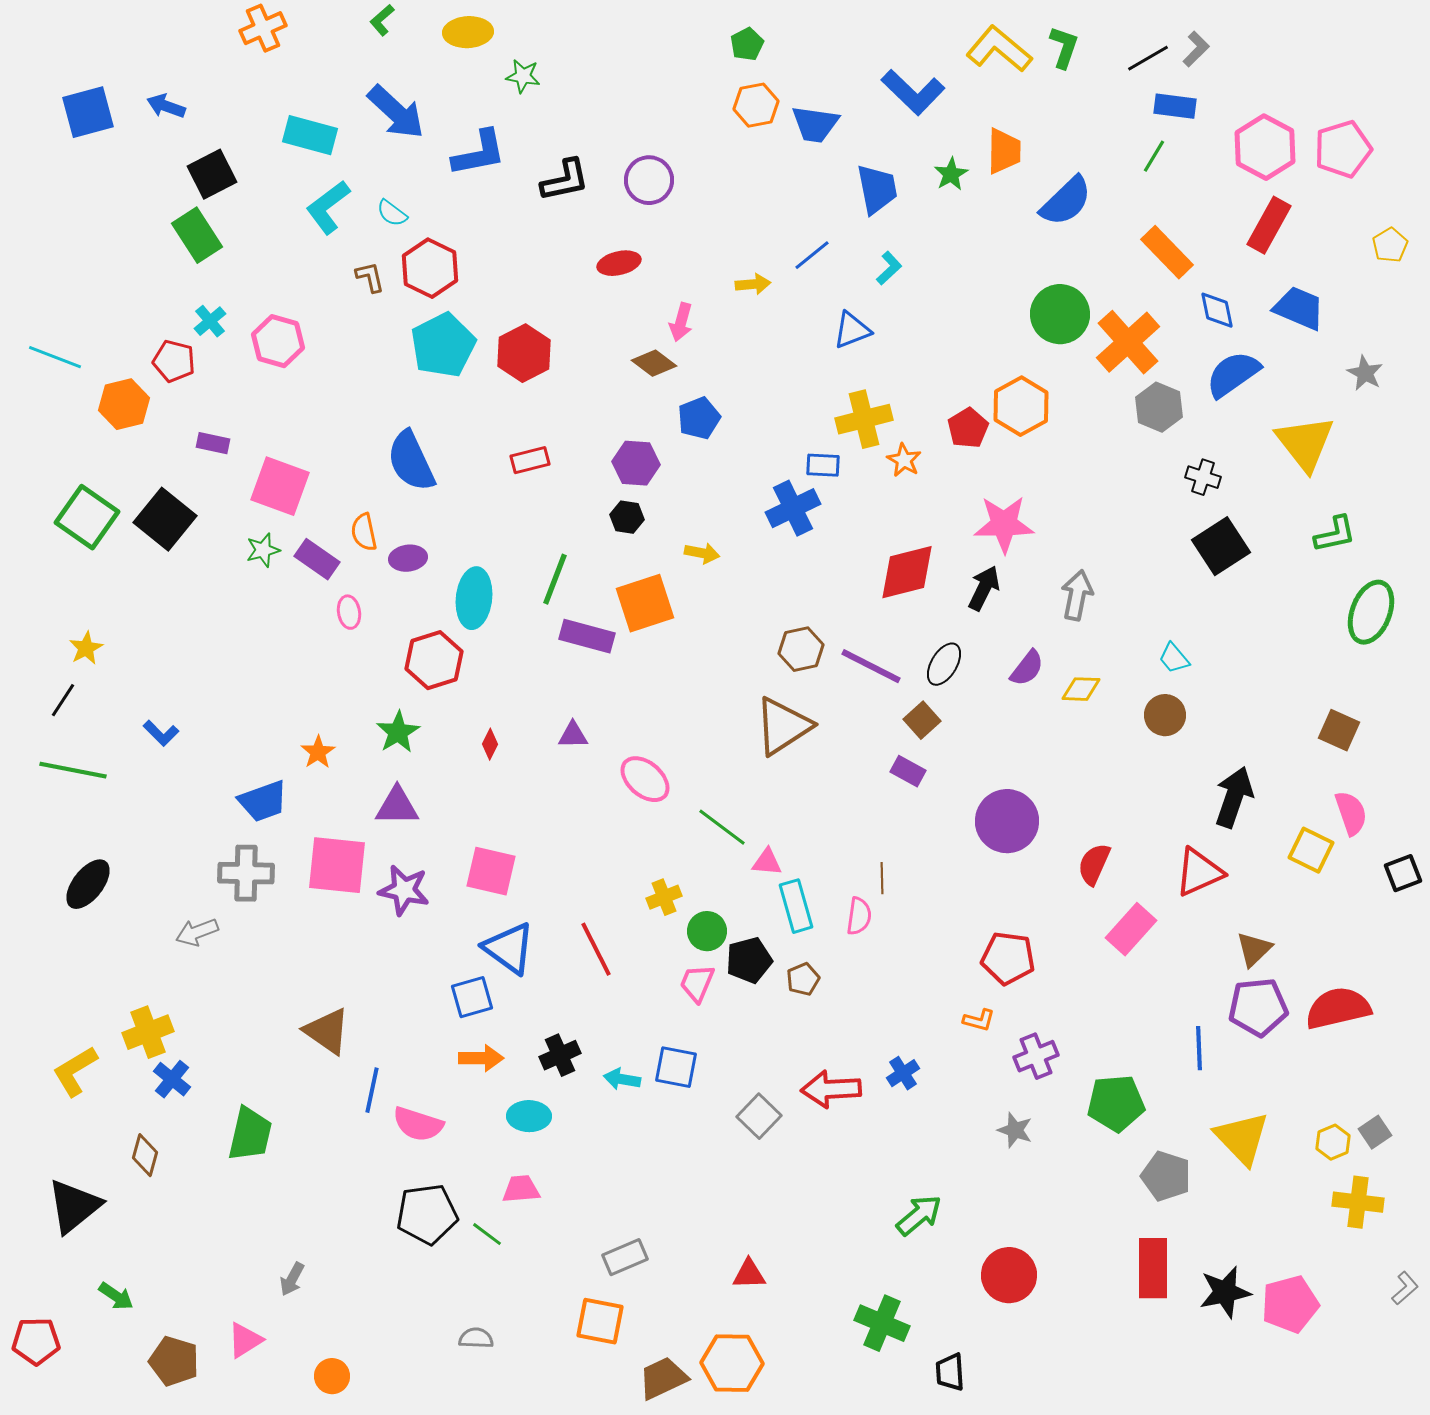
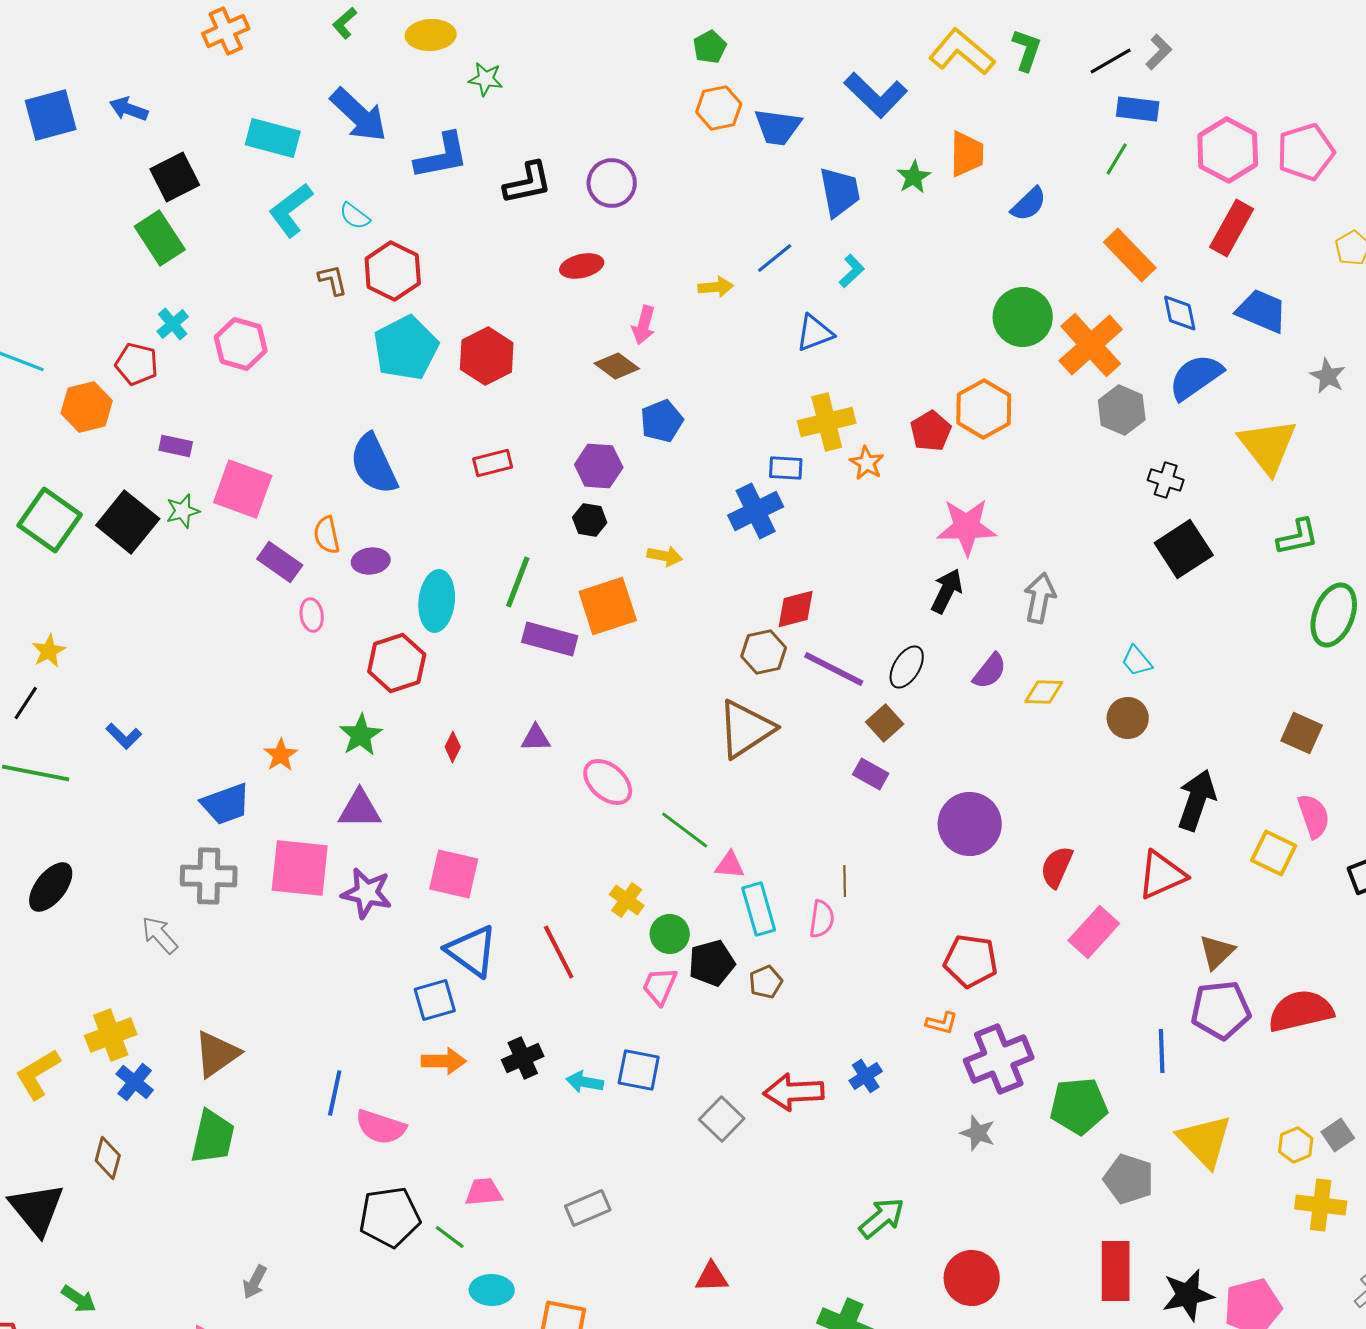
blue semicircle: (1066, 201) -> (1029, 204), size x0.7
green star: (263, 550) -> (183, 511), moved
red diamond: (907, 572) -> (796, 609), moved, size x0.7
yellow cross: (664, 897) -> (627, 900), turned -32
gray arrow: (197, 932) -> (160, 935), turned 69
brown triangle: (327, 1031) -> (217, 1054), moved, turned 50
purple cross: (1036, 1056) -> (999, 1059), size x1.5
cyan ellipse: (529, 1116) -> (492, 1290), moved
black triangle: (74, 1206) -> (37, 1209), turned -30
gray rectangle: (625, 1257) -> (588, 1208), moved

